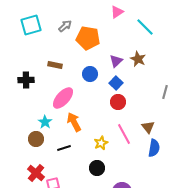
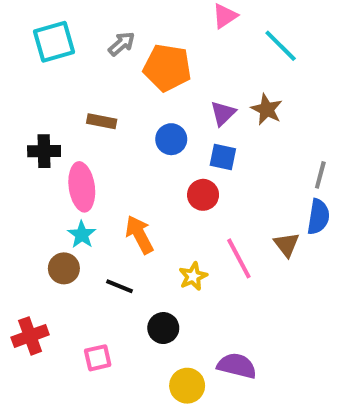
blue square: (116, 83) -> (223, 157), turned -32
pink ellipse: (63, 98) -> (82, 187), moved, turned -50
red circle: (118, 102) -> (203, 195), moved
black line: (64, 148) -> (120, 286), turned 40
blue semicircle: (154, 148) -> (318, 217), moved
black circle: (97, 168) -> (163, 328), moved
red cross: (36, 173) -> (30, 336), moved, turned 30

